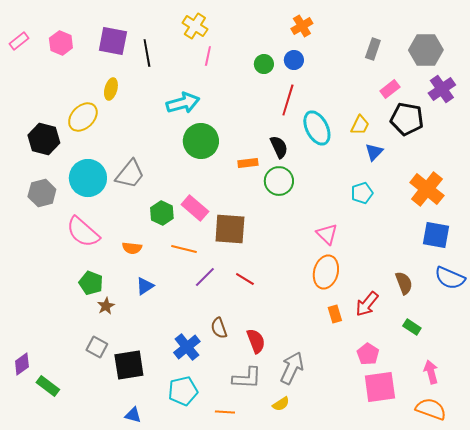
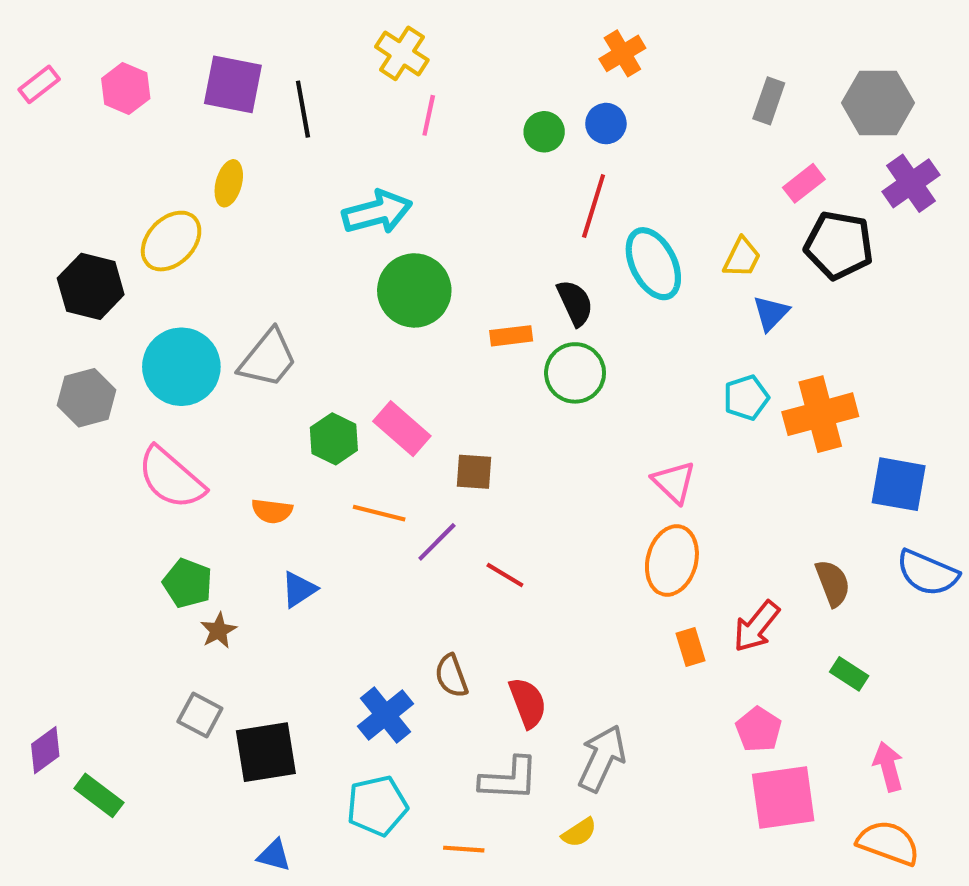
orange cross: (427, 189) -> (820, 414), moved, turned 36
brown square: (230, 229) -> (474, 472), size x0.6
purple line: (205, 277) -> (437, 542), moved

